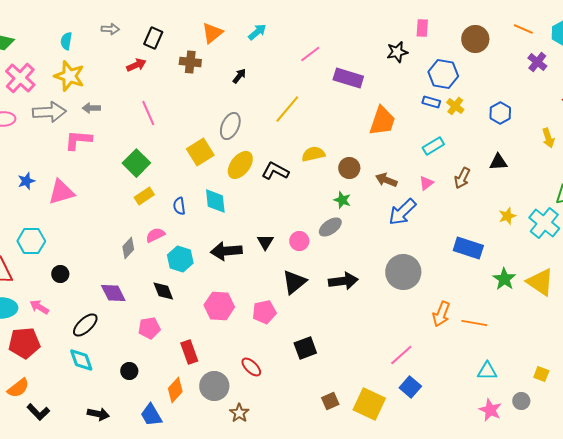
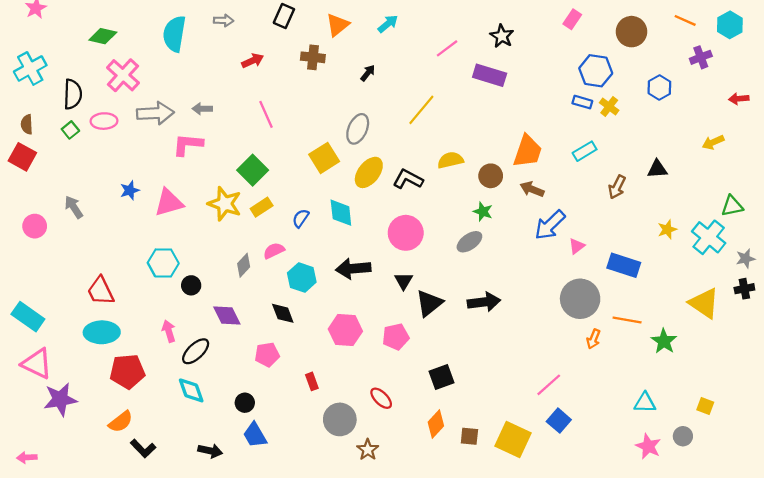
pink rectangle: (422, 28) -> (572, 19), turned 30
black rectangle: (153, 38) -> (284, 16), moved
cyan semicircle: (66, 41) -> (174, 34), size x1.8
black star: (397, 52) -> (502, 36), moved, turned -30
purple cross: (537, 62) -> (701, 57), turned 30
yellow star: (69, 76) -> (225, 204), moved
blue hexagon: (500, 113) -> (659, 88), moved
orange trapezoid: (382, 121) -> (528, 151), moved
yellow arrow: (548, 138) -> (713, 142), turned 84
pink triangle: (426, 183) -> (577, 246), moved
blue semicircle: (179, 206) -> (301, 218), turned 42
cyan hexagon: (31, 241) -> (163, 263), moved
pink circle: (299, 241) -> (406, 233), moved, size x1.6
black triangle: (265, 242) -> (403, 281), moved
gray circle: (403, 272) -> (580, 299), moved
black circle: (60, 274) -> (191, 285), moved
green star: (504, 279) -> (664, 341), moved
pink arrow: (39, 307) -> (169, 331), moved, turned 42
orange arrow: (441, 314) -> (594, 339), size x0.7
orange line: (474, 323) -> (627, 320), moved
red rectangle: (189, 352) -> (312, 381), size x0.7
orange diamond: (175, 390) -> (436, 424), moved
brown square: (330, 401) -> (469, 436), turned 30
blue trapezoid: (151, 415) -> (255, 435), moved

